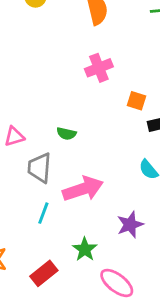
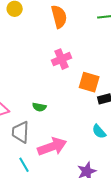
orange square: (137, 101) -> (89, 82), size x1.5
cyan line: (43, 213) -> (24, 165), turned -49

